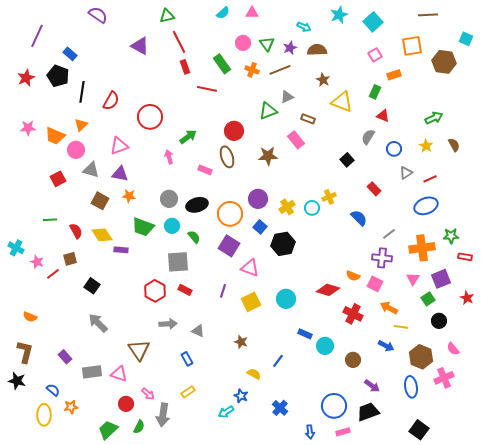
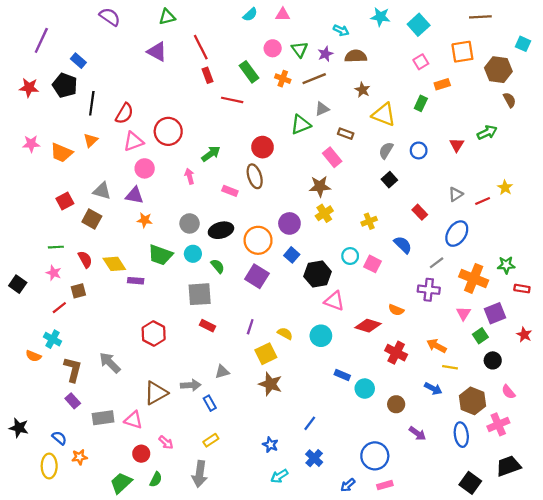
cyan star: (339, 15) -> (380, 17), turned 30
green triangle: (167, 16) -> (167, 17), moved
red star: (26, 78) -> (29, 88), turned 30
red triangle: (383, 116) -> (457, 145), moved, turned 40
gray semicircle: (368, 137) -> (386, 150), moved
brown semicircle: (454, 145) -> (510, 100), moved
pink triangle: (119, 146) -> (133, 141), moved
yellow star: (426, 146) -> (505, 188), moved
blue circle: (394, 149) -> (419, 150), moved
pink circle: (76, 150) -> (145, 168), moved
brown star: (268, 156) -> (320, 186), moved
brown square: (100, 201) -> (92, 219), moved
blue ellipse: (426, 206) -> (457, 234), moved, turned -35
yellow cross: (287, 207) -> (324, 213), moved
cyan circle: (312, 208) -> (350, 256), moved
cyan cross: (16, 248) -> (53, 339), moved
orange cross: (422, 248) -> (474, 278), turned 30
pink star: (37, 262) -> (54, 273), moved
pink triangle: (250, 268) -> (334, 301), moved
pink square: (375, 284) -> (373, 264), moved
black square: (92, 286) -> (18, 284), moved
red hexagon: (155, 291) -> (154, 333), moved
yellow square: (251, 302) -> (266, 354), moved
gray arrow: (168, 324) -> (191, 385), moved
gray triangle: (198, 331) -> (222, 372), turned -40
brown star: (241, 342) -> (270, 384), size x1.5
brown triangle: (139, 350) -> (156, 393), turned 35
brown L-shape: (25, 352) -> (73, 369), moved
blue line: (278, 361) -> (310, 423), moved
yellow semicircle: (254, 374) -> (285, 333), moved
cyan arrow: (226, 412) -> (279, 476), moved
black trapezoid: (368, 412) -> (508, 466), moved
gray arrow: (163, 415) -> (200, 474), moved
blue arrow: (310, 432) -> (348, 485), turned 56

